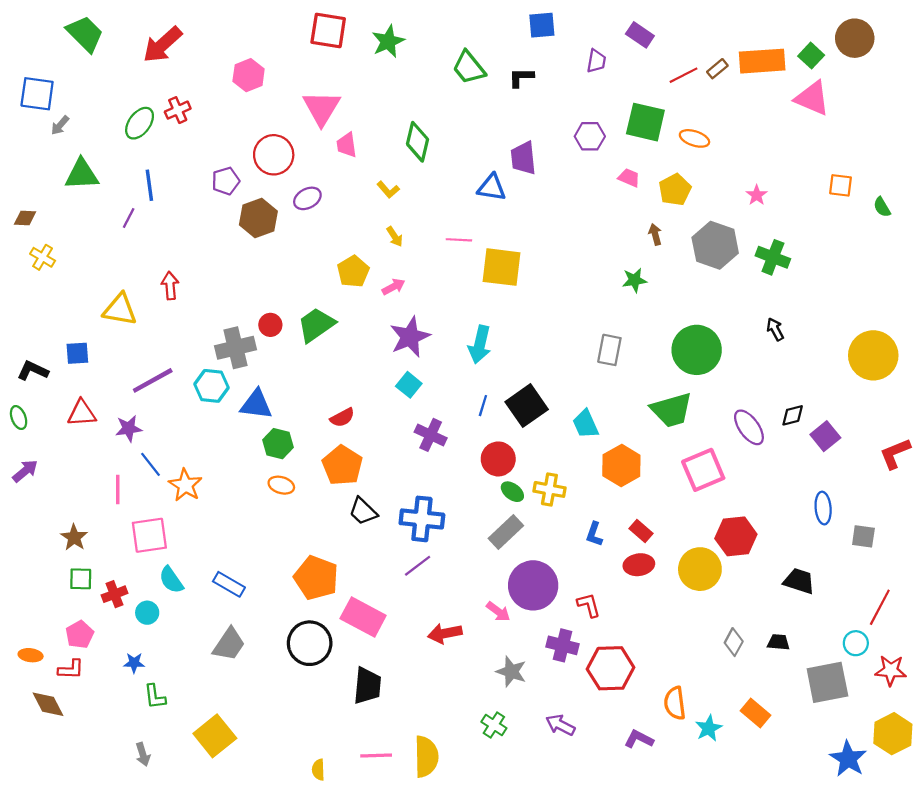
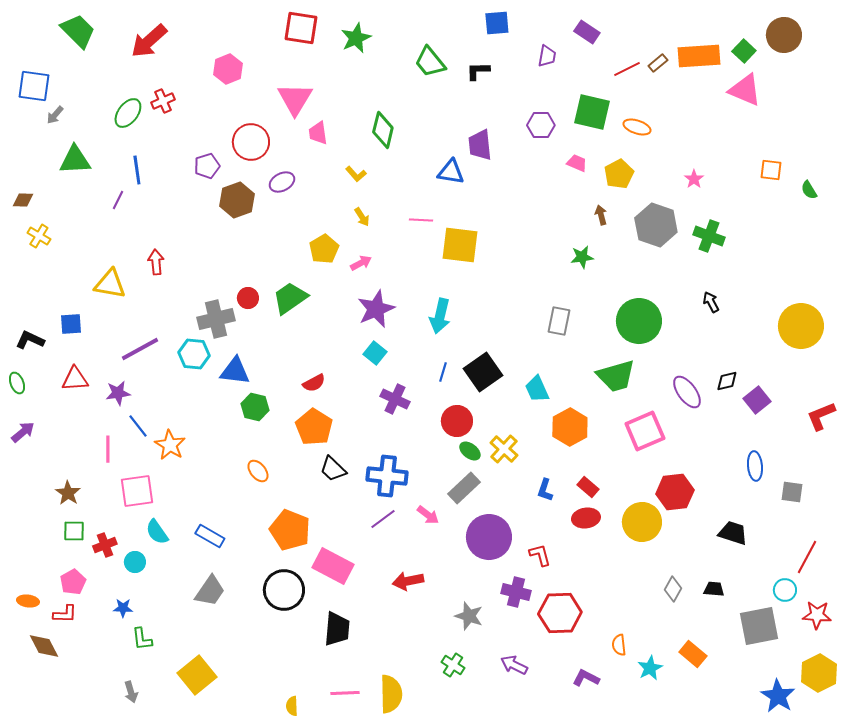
orange ellipse: (281, 485) -> (258, 471), moved, turned 35
yellow cross: (549, 489) -> (504, 449), turned 32
pink arrow: (498, 612) -> (428, 515), moved
orange semicircle: (675, 703) -> (619, 645), size x0.7

